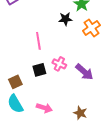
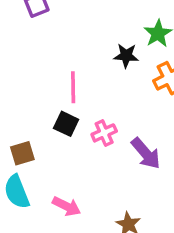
pink cross: (59, 64) -> (104, 133), turned 32
black square: (39, 70) -> (66, 124), moved, turned 32

